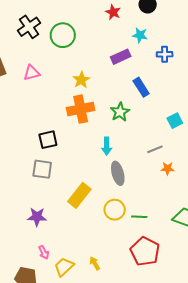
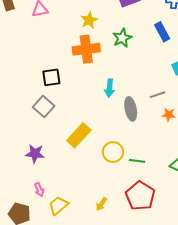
blue rectangle: (141, 87) -> (162, 32), moved
green star: (120, 112) -> (122, 38), moved
gray square: (42, 169) -> (44, 107), turned 30
gray ellipse: (118, 173) -> (131, 109), moved
yellow arrow: (95, 263) -> (101, 204), moved, turned -120

